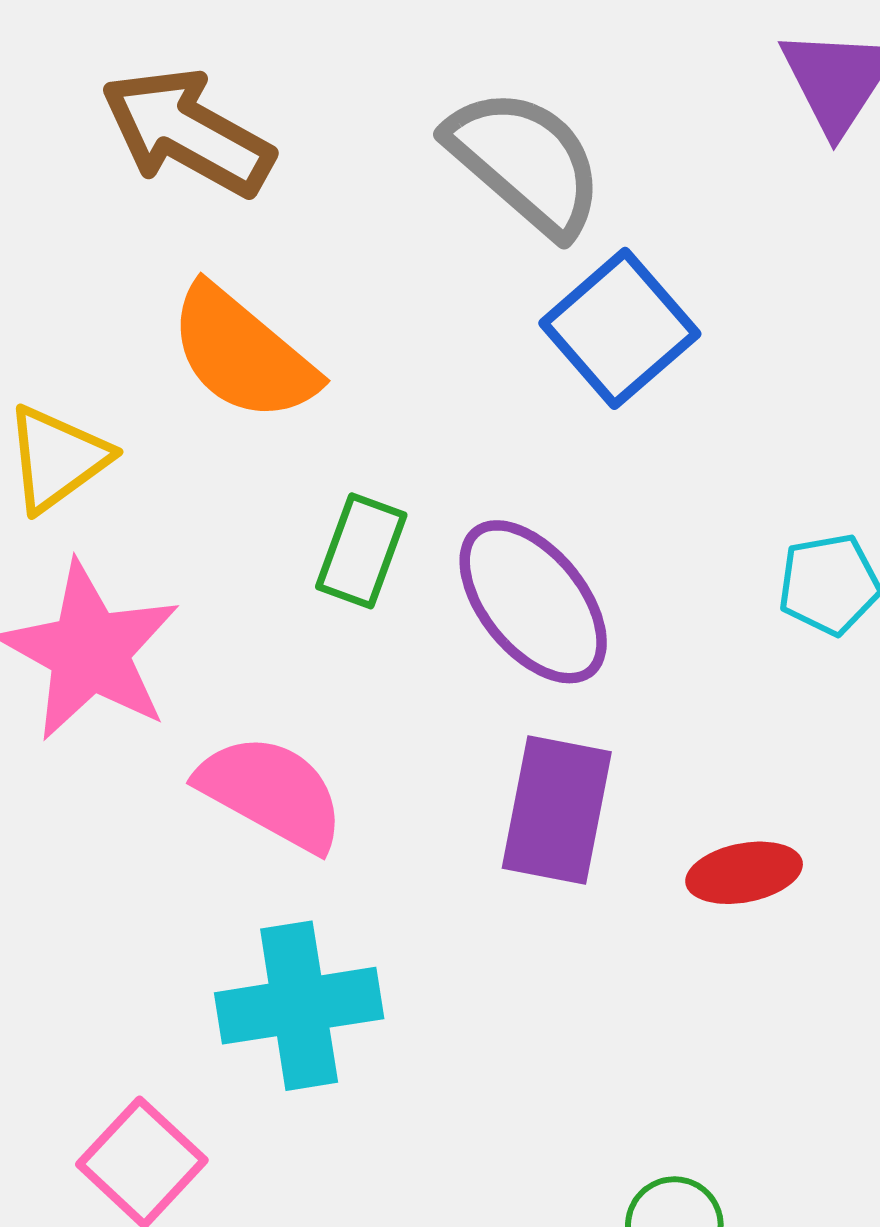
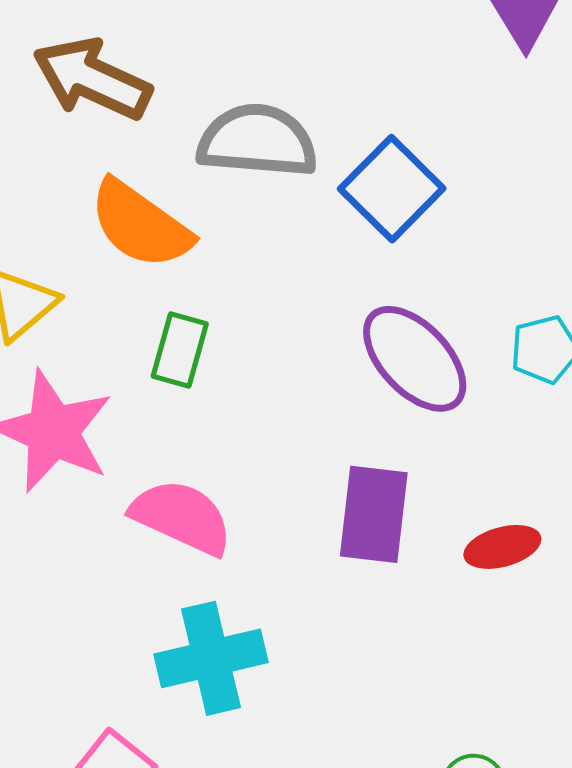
gray semicircle: (525, 162) -> (257, 141), moved, turned -32
green rectangle: (361, 551) -> (180, 350), moved
purple ellipse: (533, 602) -> (415, 359), moved

